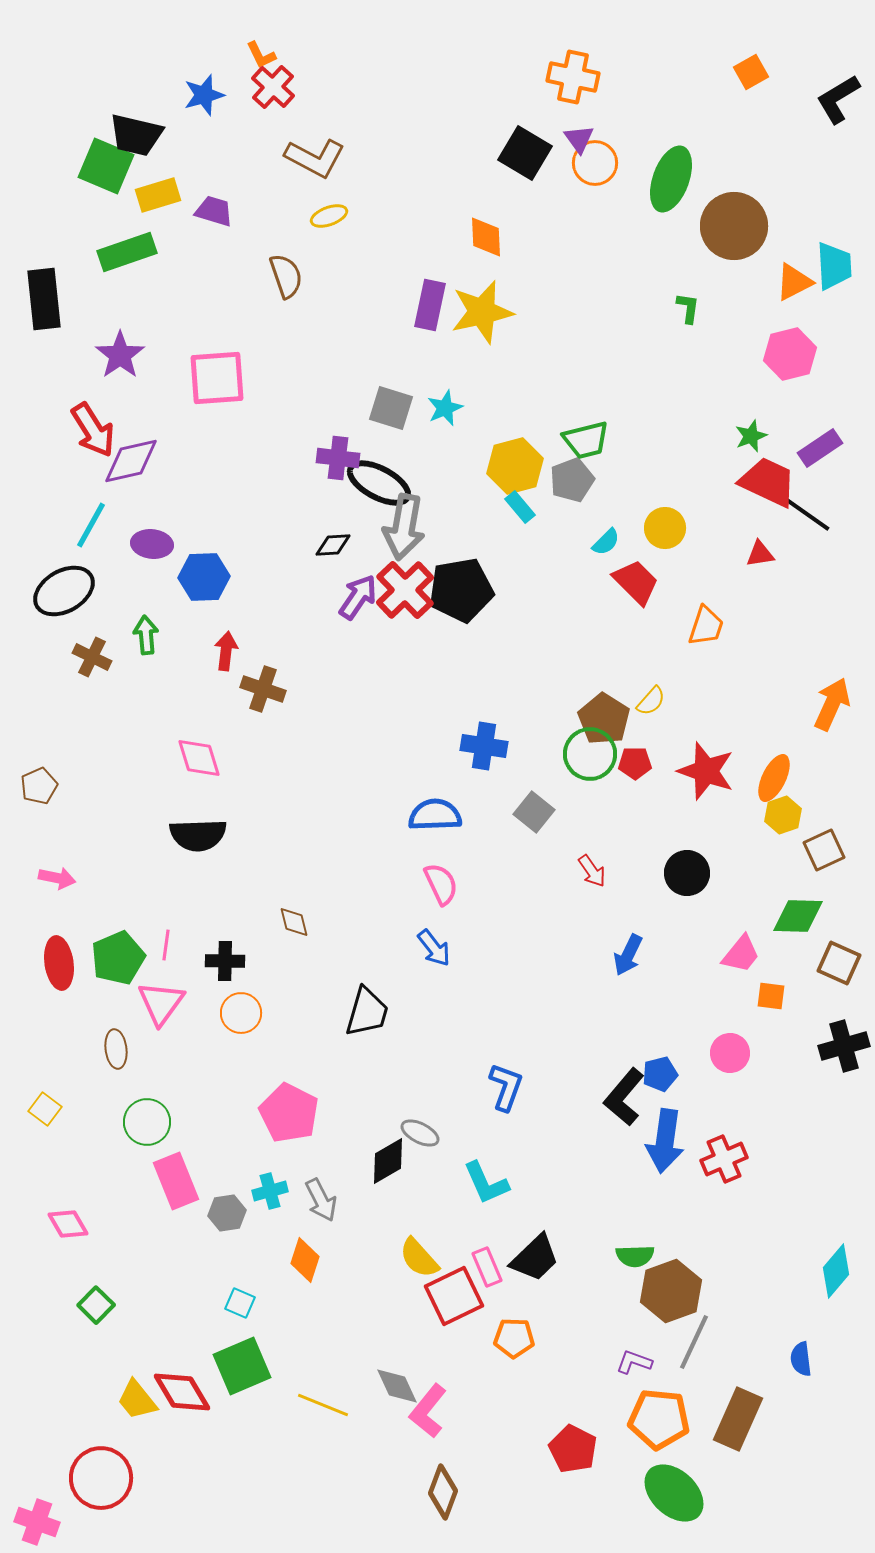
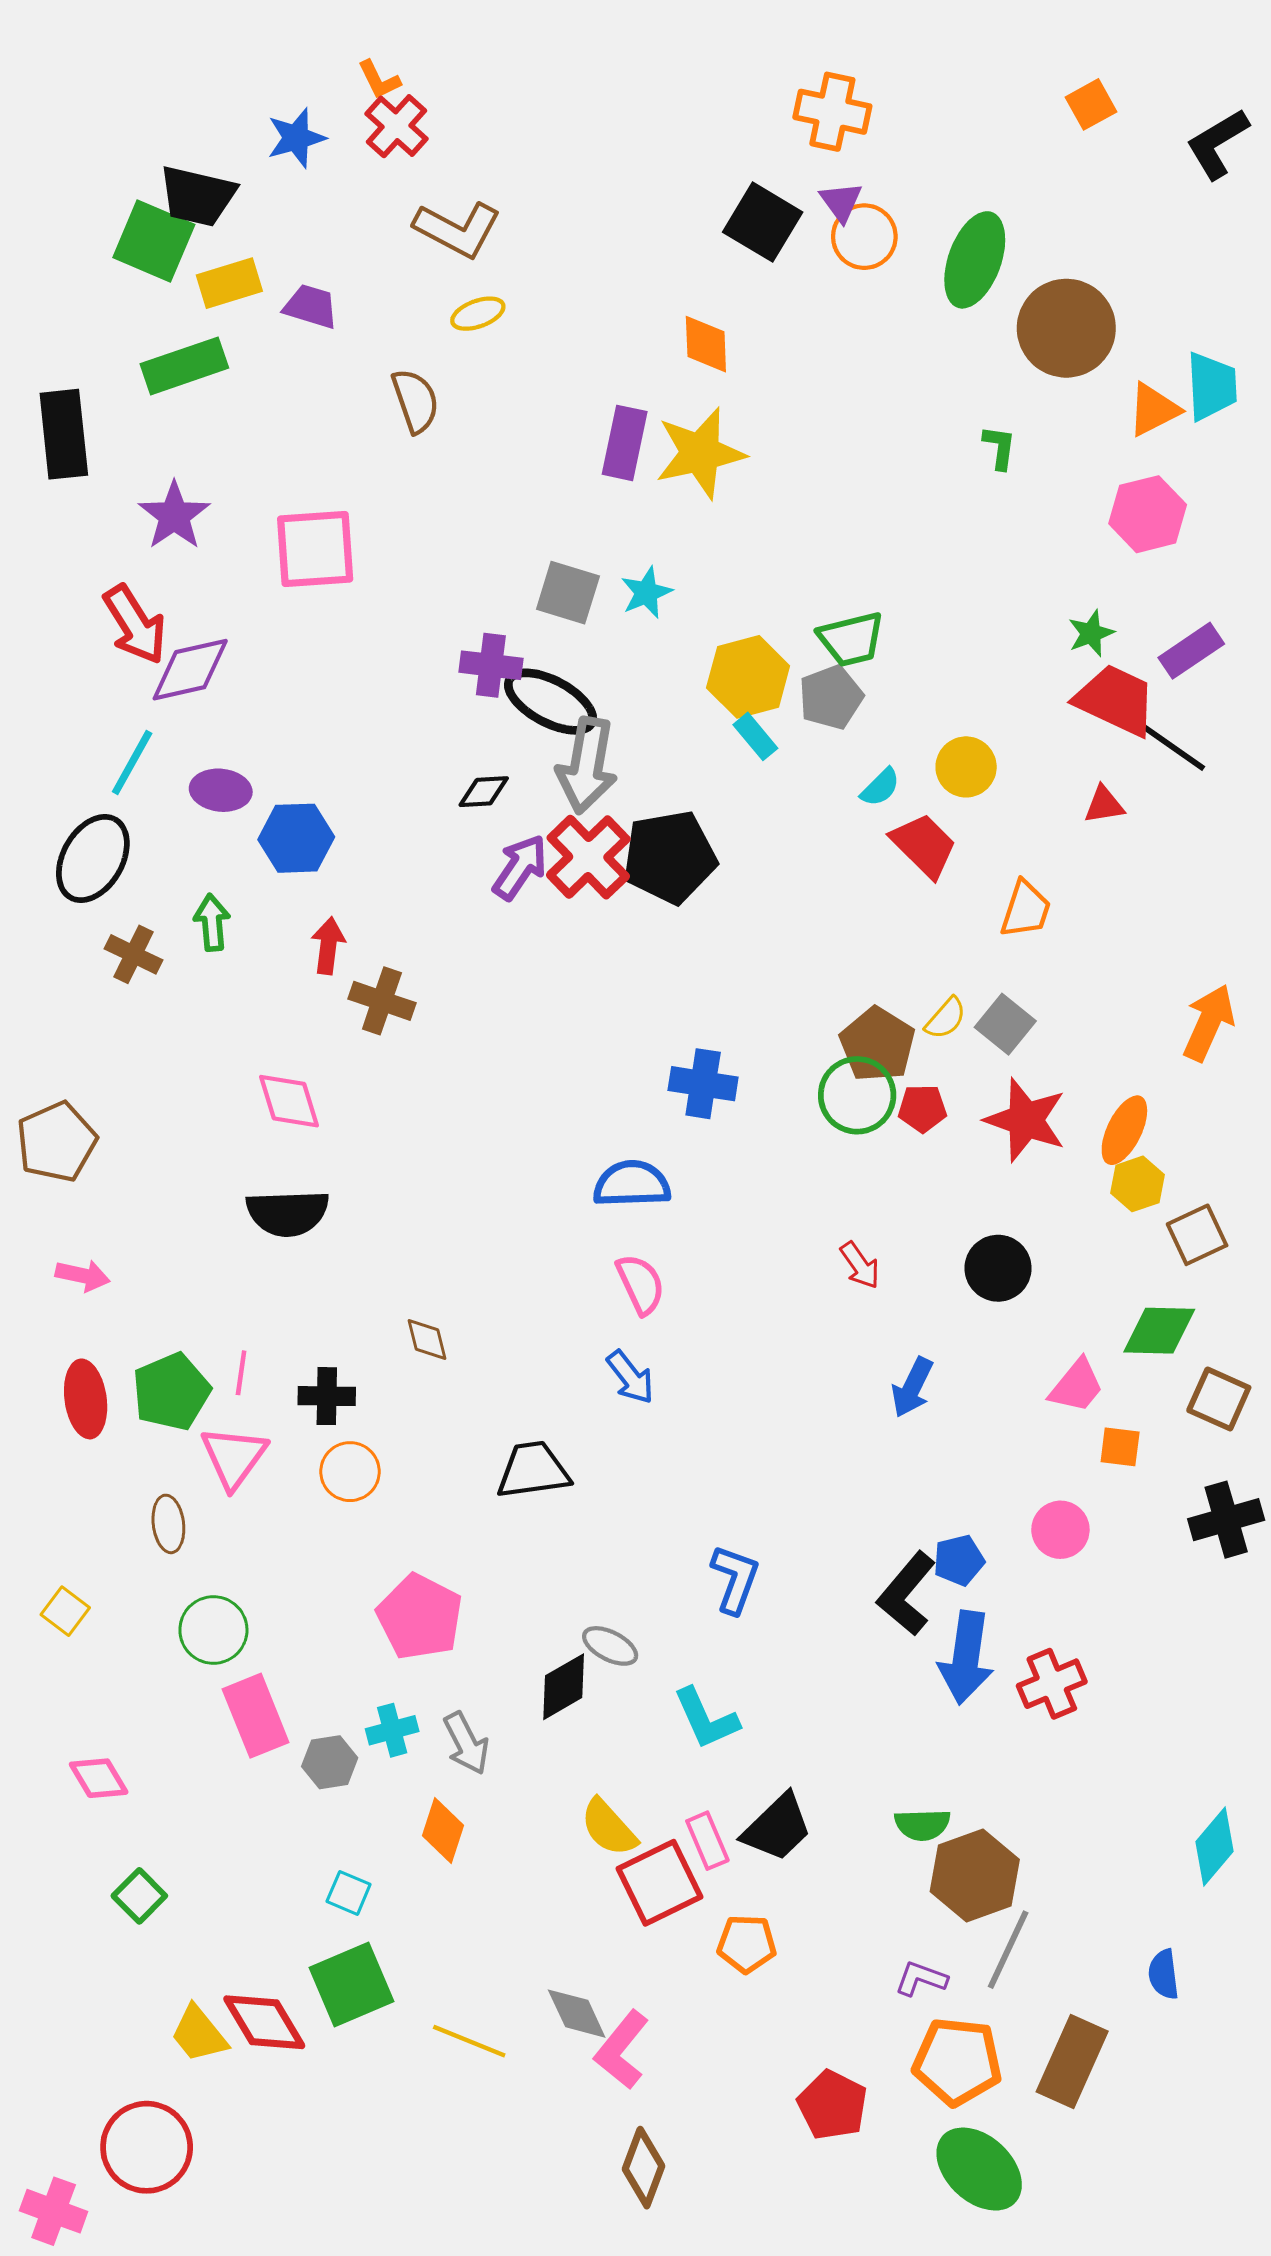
black ellipse: (64, 591) -> (93, 858), turned -30
brown pentagon: (39, 786) -> (57, 1142), size x1.5
gray square: (534, 812) -> (1005, 1024), moved
black trapezoid: (367, 1012) -> (533, 1470), turned -114

